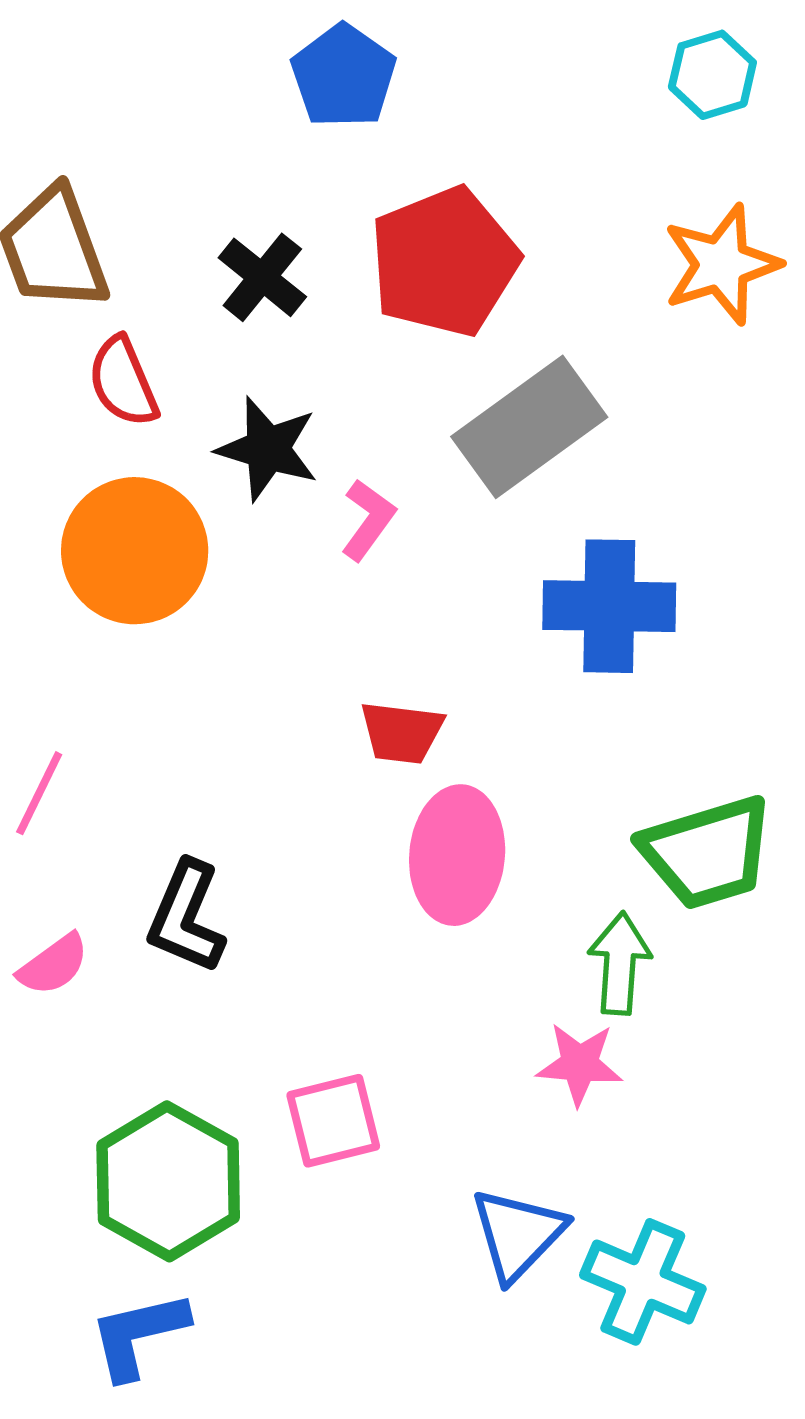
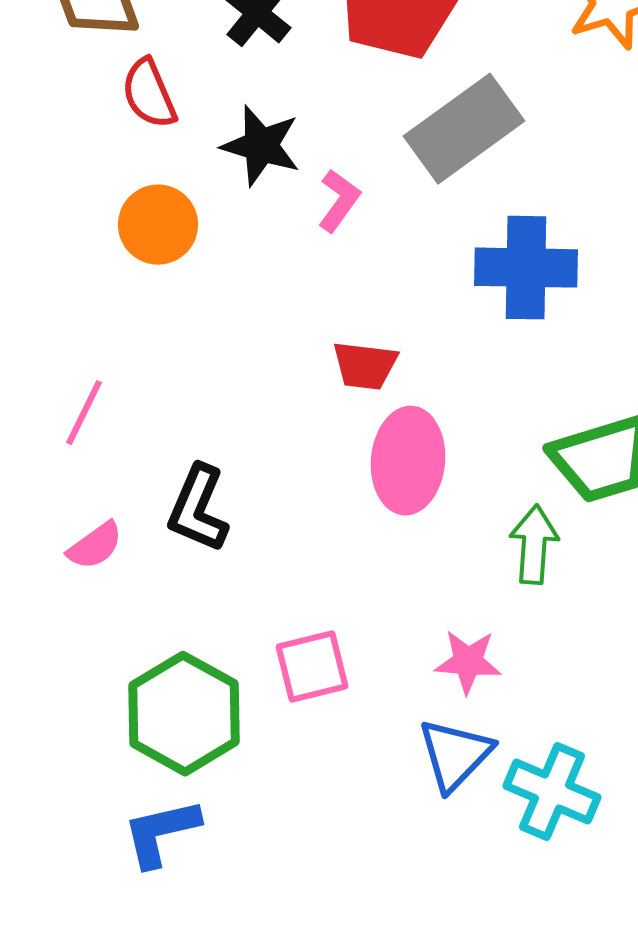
orange circle: (135, 551) -> (158, 225), size x0.7
pink star: (580, 1064) -> (468, 662), moved

